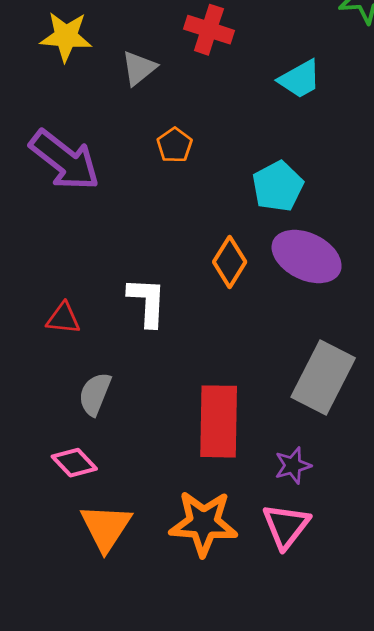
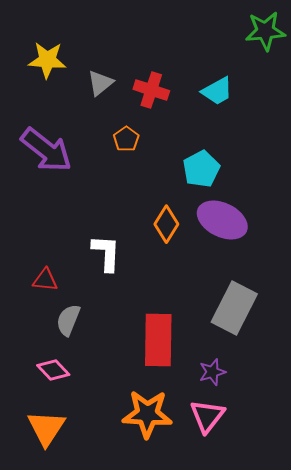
red cross: (209, 30) -> (151, 90), moved
red triangle: (63, 318) -> (45, 280), moved
orange triangle: (106, 527) -> (46, 428), moved

